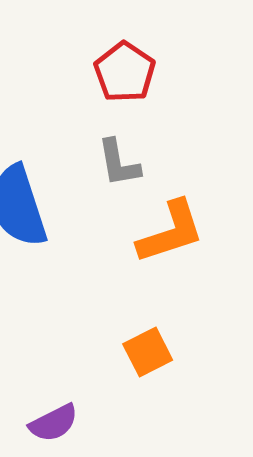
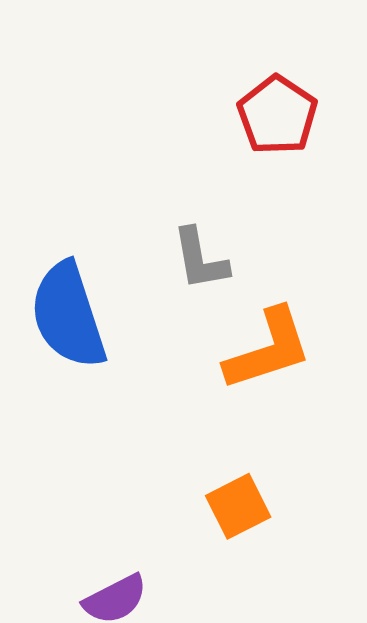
red pentagon: (125, 72) -> (277, 115), moved

